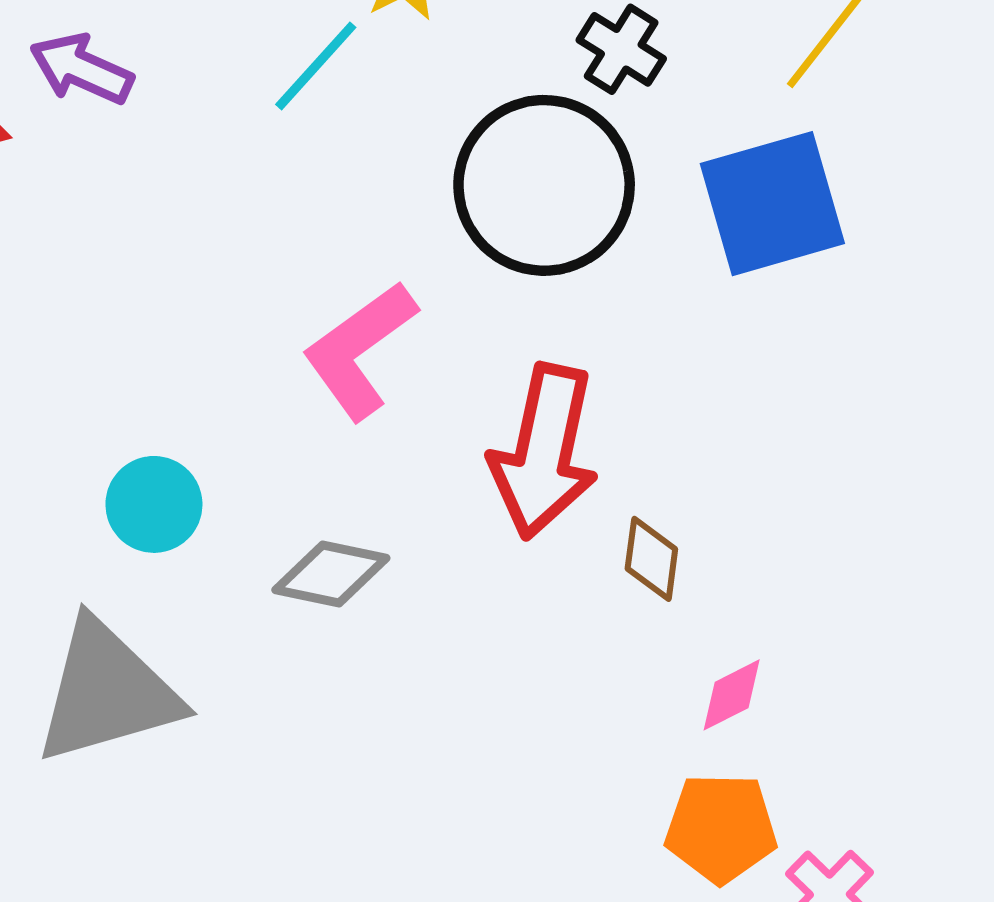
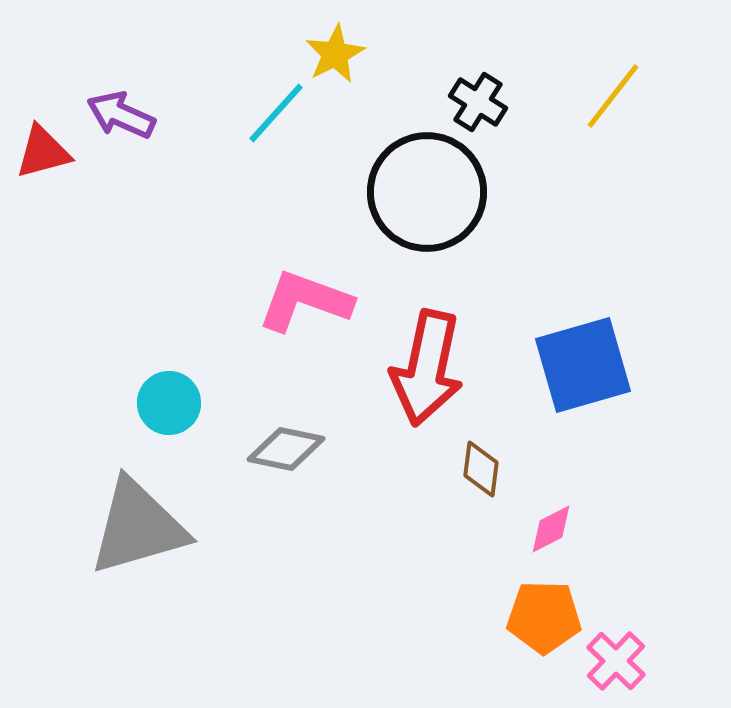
blue square: (772, 204) -> (583, 365), moved
pink L-shape: (360, 350) -> (305, 301), turned 56
brown diamond: (651, 559) -> (481, 469), moved

